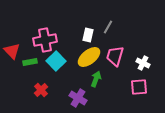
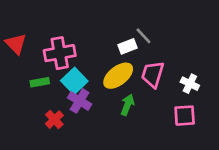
gray line: (108, 27) -> (143, 36), turned -72
white rectangle: (88, 35) -> (127, 46), moved, turned 56
red triangle: (12, 51) -> (16, 44), moved
purple cross: (78, 98) -> (80, 101), moved

